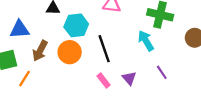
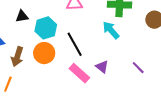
purple line: (162, 72) -> (138, 68), moved
pink rectangle: (104, 81) -> (79, 73), size x1.5

